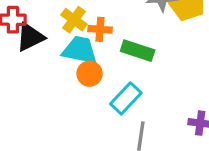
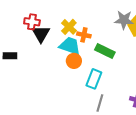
black triangle: (30, 37) -> (41, 34), turned -42
cyan rectangle: (126, 98) -> (94, 79), turned -30

